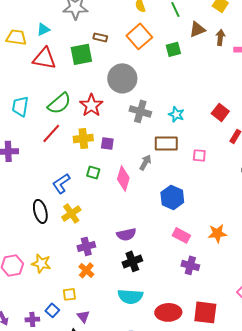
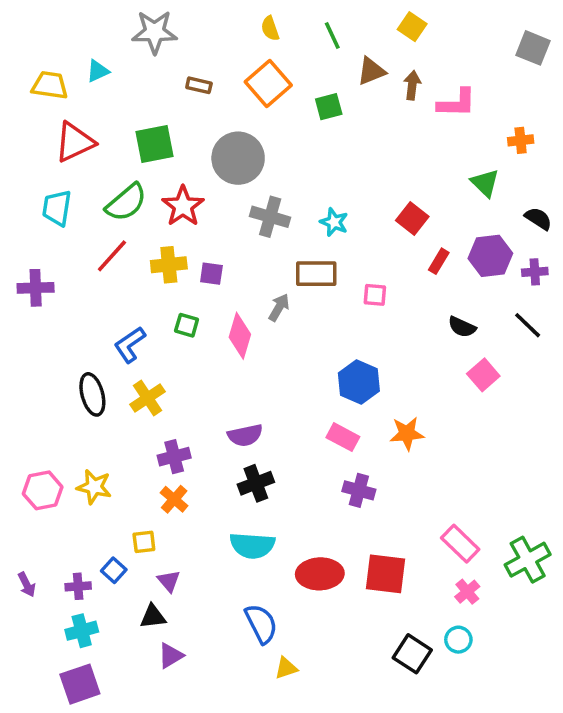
green square: (81, 54) -> (155, 144), moved
red triangle: (44, 58) -> (75, 142), moved, turned -35
blue hexagon: (172, 197) -> (359, 382), moved

